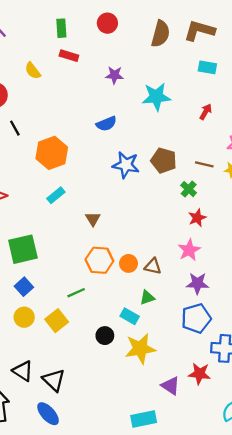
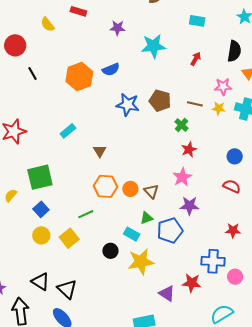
orange hexagon: (52, 153) -> (79, 76), moved
brown triangle: (153, 266) -> (151, 191), turned 35
blue pentagon: (196, 318) -> (170, 230), moved

